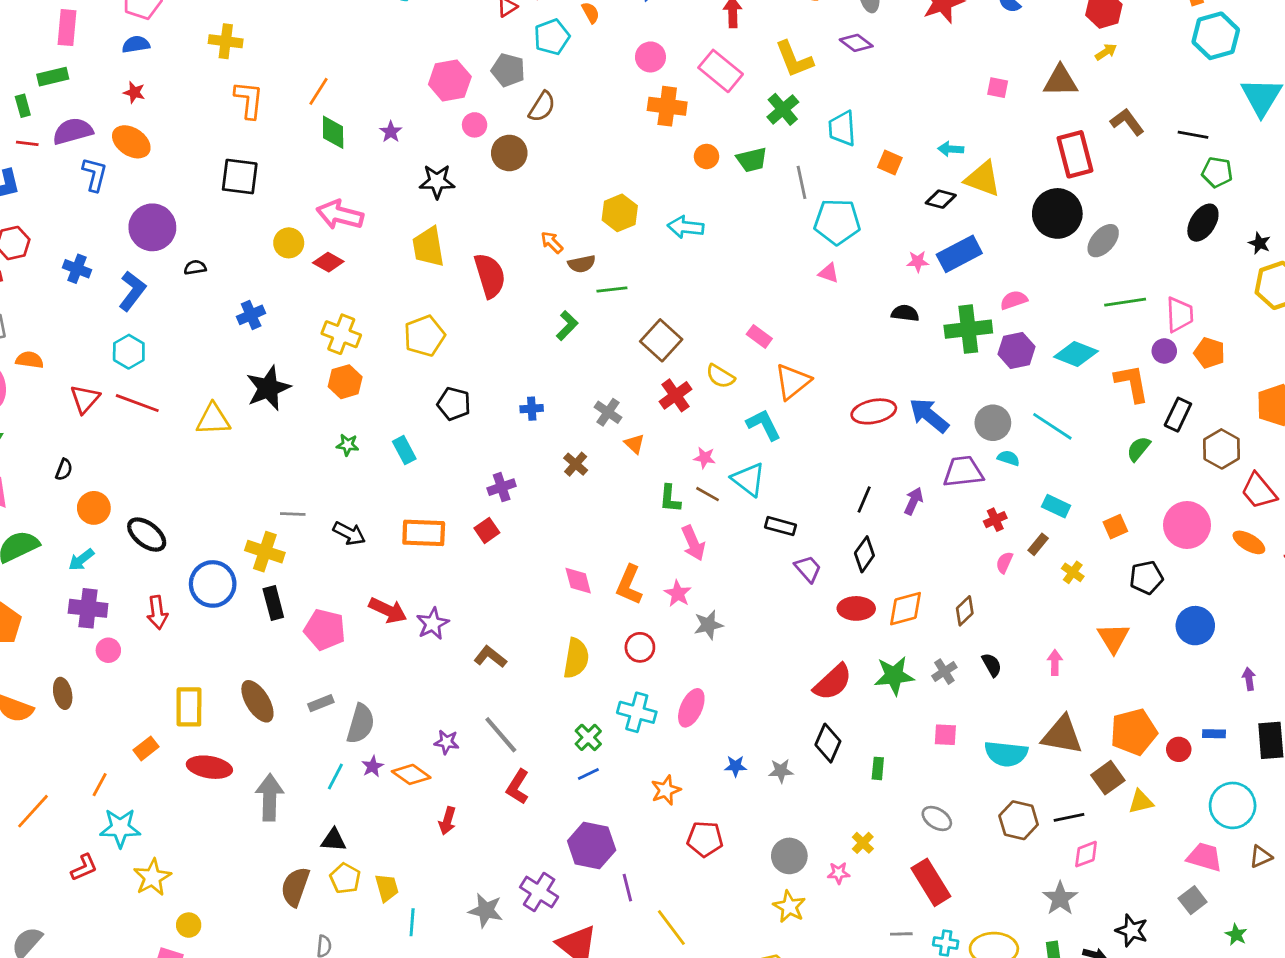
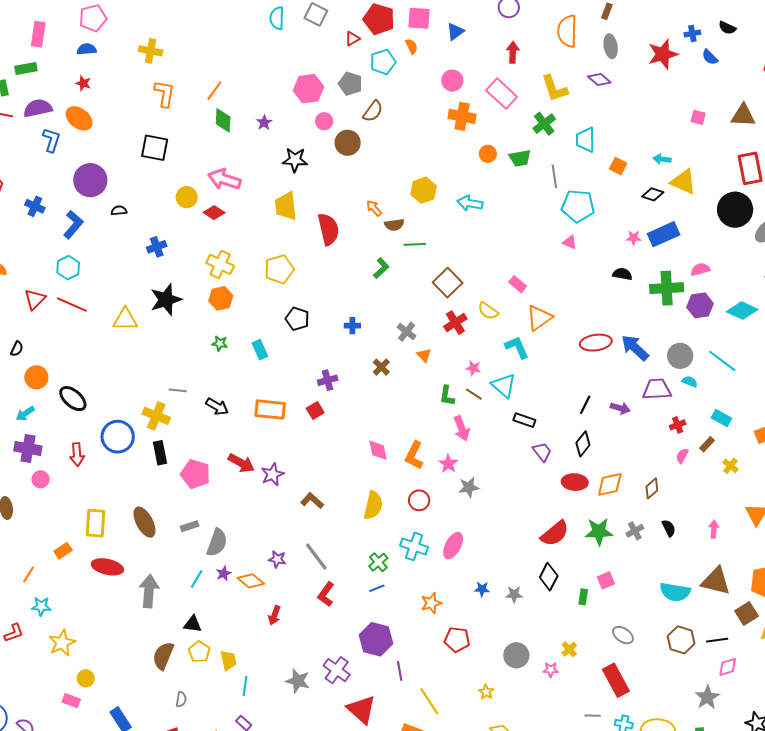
purple arrow: (914, 501) -> (620, 408), turned 78
pink square: (945, 735) -> (606, 580), moved, turned -30
cyan star: (120, 828) -> (41, 606), size x0.7
yellow star: (789, 907) -> (486, 692), moved, size x0.7

